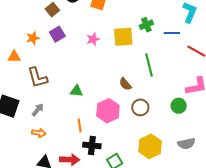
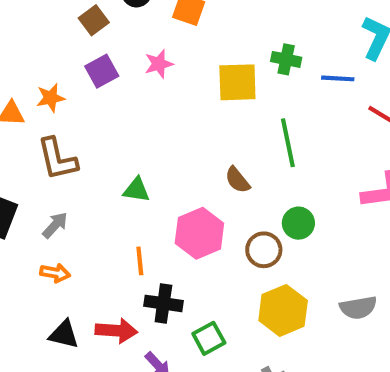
green cross: (146, 25) -> (286, 59), turned 32
orange star: (33, 38) -> (51, 98), moved
pink star: (93, 39) -> (159, 64), moved
green circle: (179, 106) -> (298, 223), moved
brown circle: (140, 107) -> (264, 250), moved

